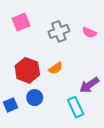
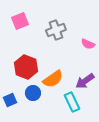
pink semicircle: (89, 32) -> (88, 44), moved
orange semicircle: (56, 68) -> (53, 79), moved, size x1.5

